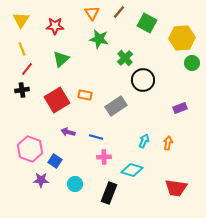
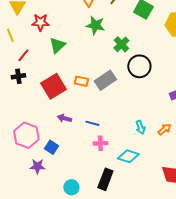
red star: (55, 26) -> (40, 22), moved
yellow line: (22, 49) -> (10, 35), moved
gray rectangle: (116, 106) -> (105, 80), moved
cyan arrow: (144, 141) -> (140, 127), turned 136
orange arrow: (168, 143) -> (164, 129), turned 40
cyan circle: (75, 184) -> (71, 187), moved

